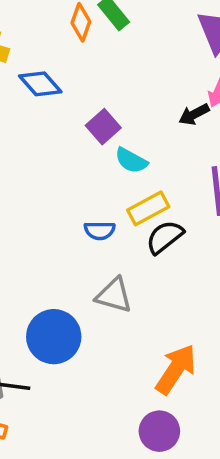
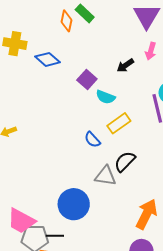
black arrow: (194, 114) -> (125, 65), moved
blue semicircle: (100, 230) -> (92, 140), turned 54
black semicircle: (165, 237) -> (125, 162), moved

